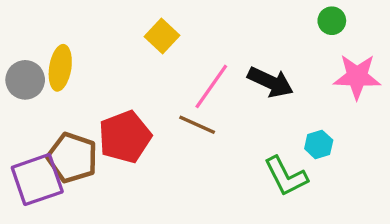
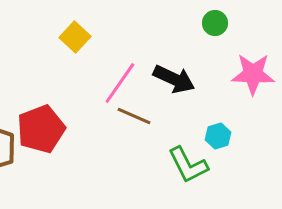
green circle: (332, 21) -> (215, 23), moved
brown line: (197, 125) -> (134, 116), moved

